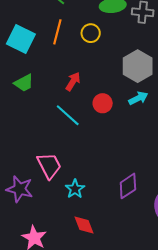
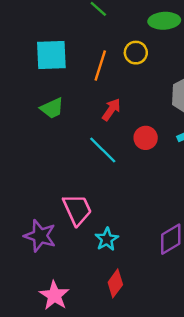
orange line: (57, 32) -> (100, 66), moved
cyan square: (21, 39) -> (51, 55), turned -32
red diamond: (84, 225) -> (115, 283), turned 55

